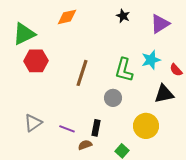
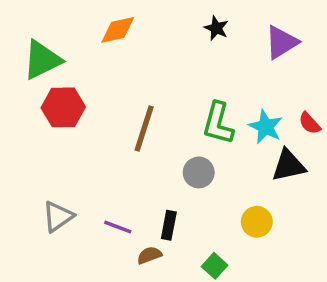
cyan star: (151, 60) -> (266, 127), moved, turned -30
yellow circle: (146, 126) -> (257, 222), size x0.7

